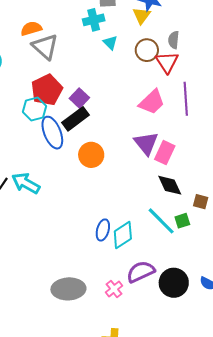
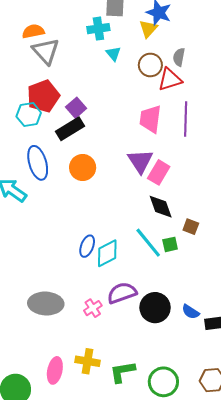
red triangle: (167, 62) -> (170, 79), turned 40
pink trapezoid: (152, 102) -> (150, 119), turned 136
blue ellipse: (52, 133) -> (38, 163), moved

